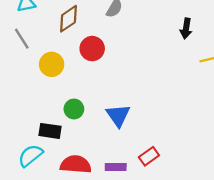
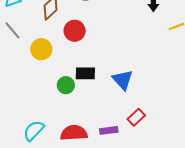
blue triangle: (118, 115) -> (123, 80), moved
black rectangle: (50, 131) -> (85, 73), moved

